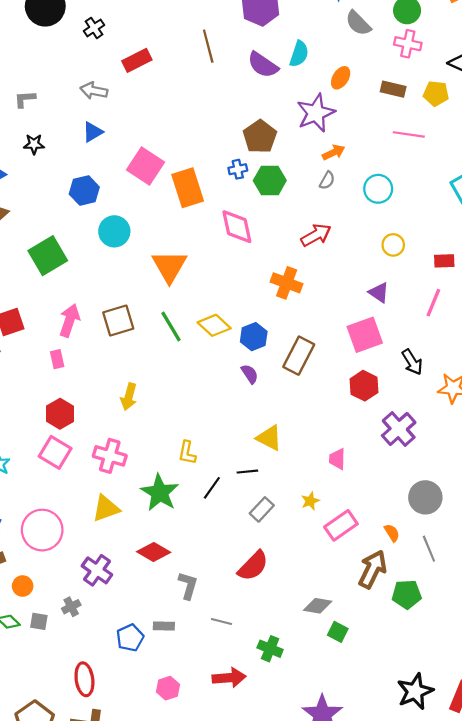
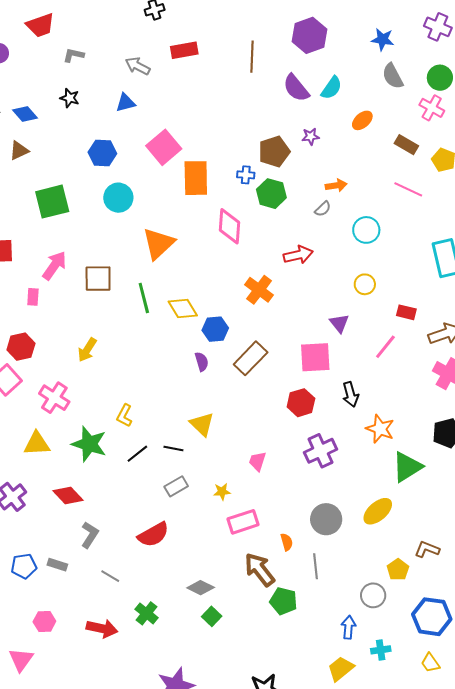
purple star: (316, 113) -> (311, 136), moved, size x0.5
green star: (160, 493) -> (89, 444), turned -30
brown arrow: (373, 569) -> (260, 570), turned -81

